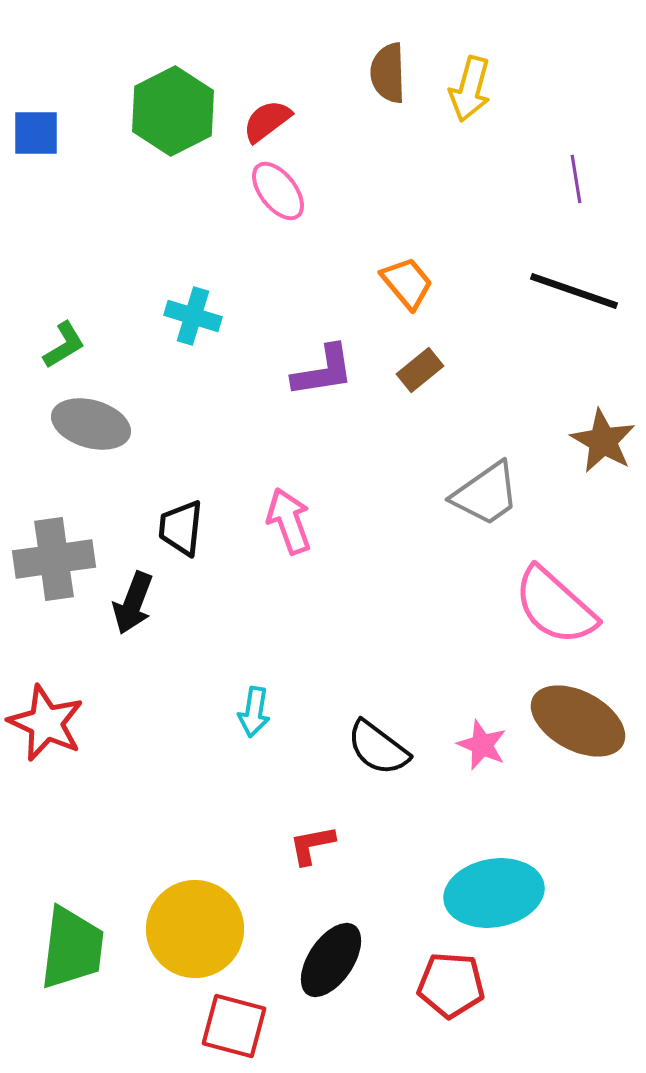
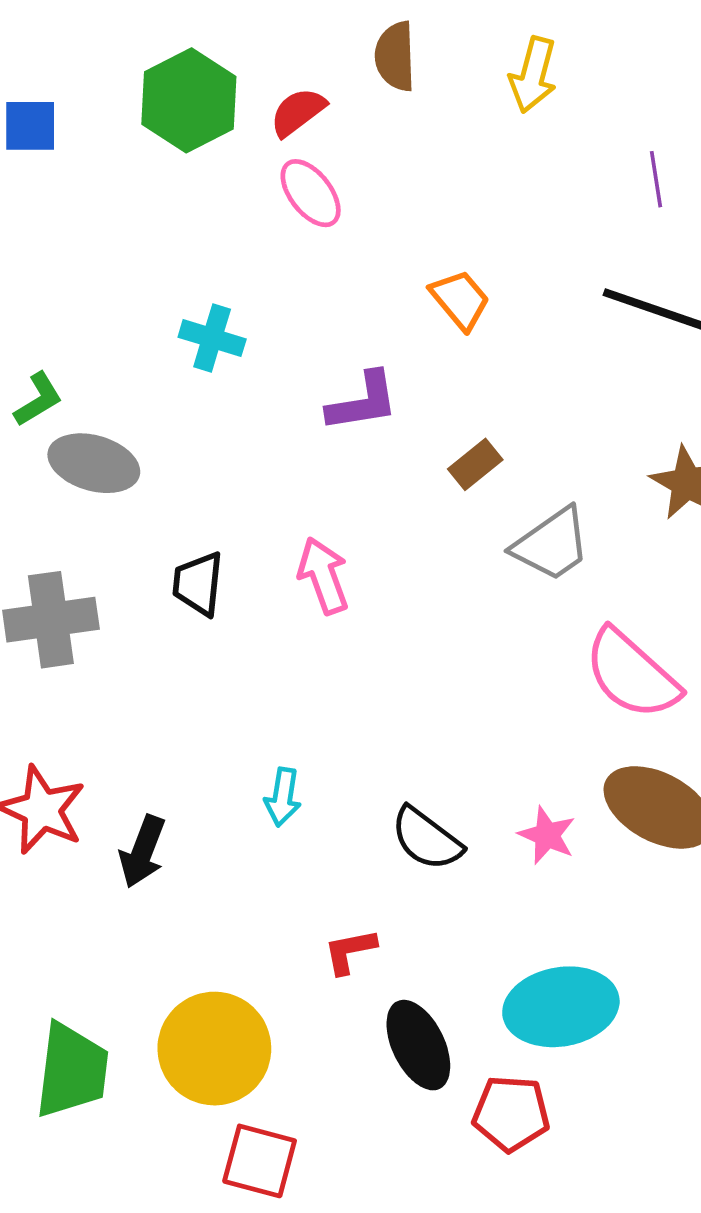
brown semicircle: (388, 73) -> (395, 56), moved
green L-shape: (64, 345) -> (38, 399), moved
brown rectangle: (420, 370) -> (475, 464), moved
black arrow: (133, 603) -> (142, 851), moved
black ellipse: (331, 960) -> (418, 1045), moved, turned -60

